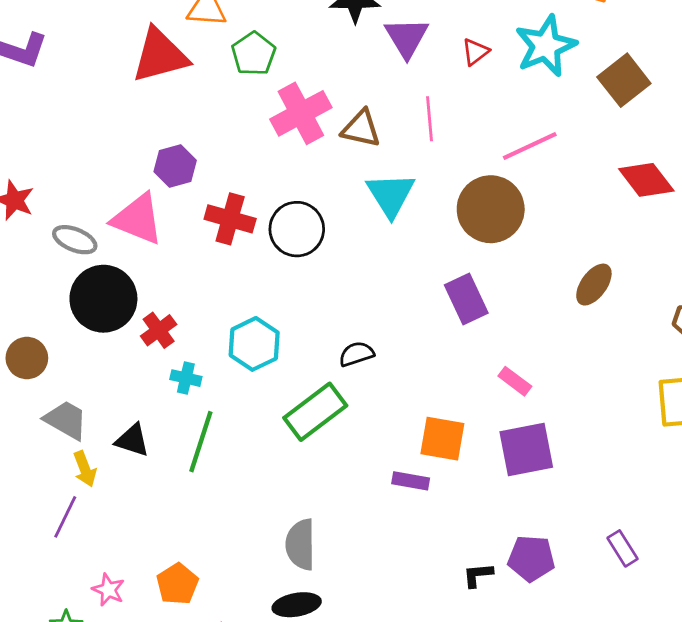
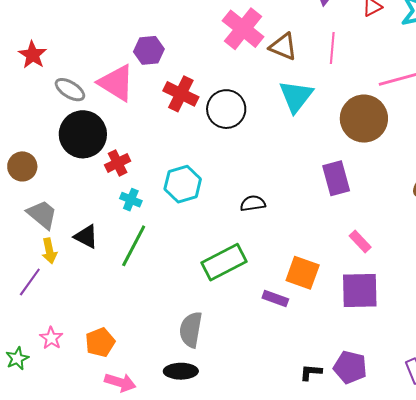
pink cross: (301, 113) -> (243, 29), turned -33
green rectangle: (315, 412) -> (224, 262), moved

